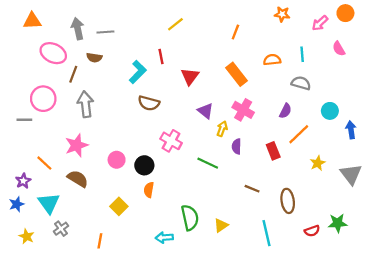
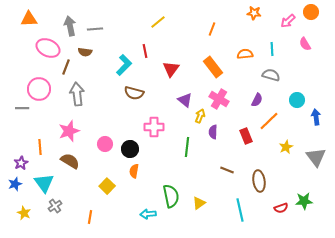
pink cross: (171, 141) -> (154, 127), turned -30
orange line: (44, 163) -> (40, 147), turned 42
green line: (208, 163) -> (187, 147), turned 72

